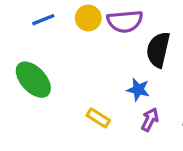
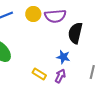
purple arrow: (150, 120) -> (60, 76), moved

